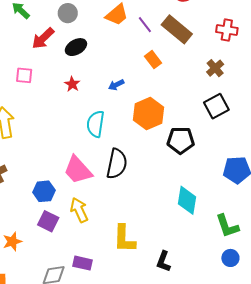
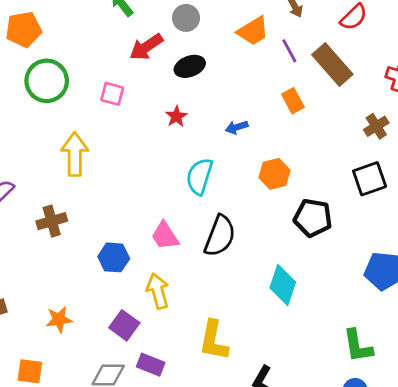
orange hexagon: (148, 114) -> (275, 174), size x0.7
pink trapezoid: (78, 170) -> (165, 236), size x0.7
cyan diamond: (187, 200) -> (283, 285), moved
purple square: (48, 221) -> (124, 325), moved

